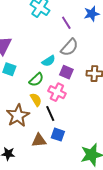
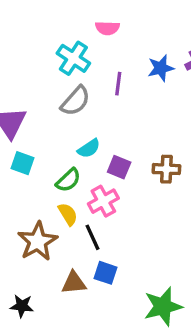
purple line: (66, 23) -> (118, 84), turned 40
gray semicircle: (69, 47) -> (75, 101), moved
pink cross: (57, 92) -> (103, 201), turned 36

